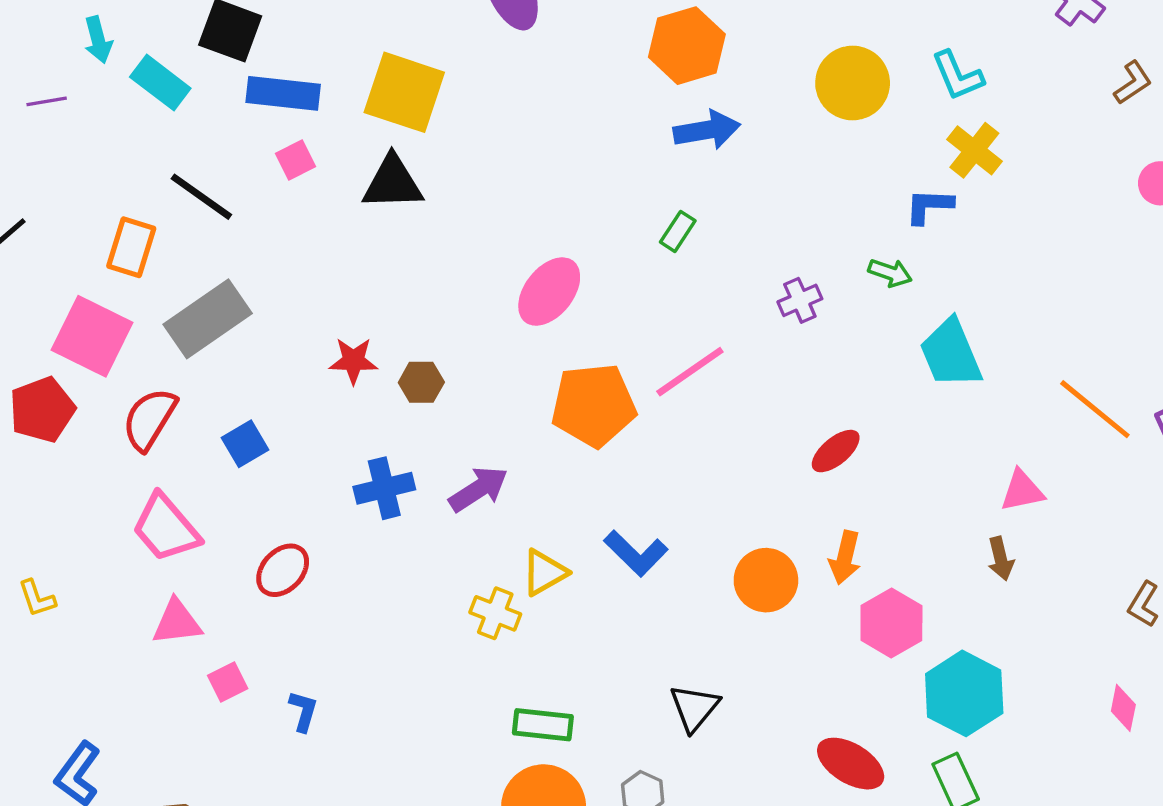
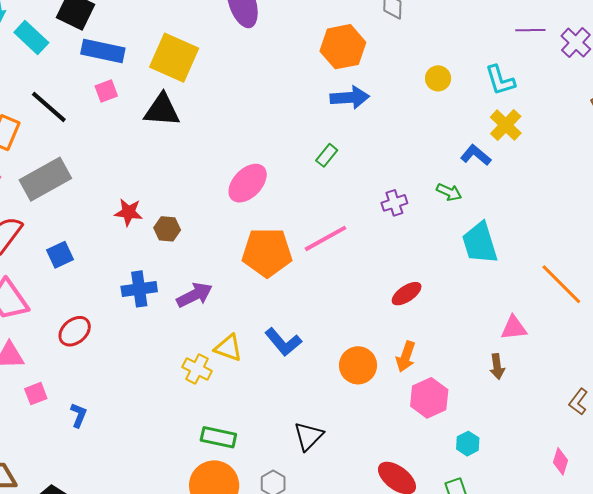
yellow circle: (853, 83) -> (438, 78), size x0.6
blue L-shape: (929, 206) -> (476, 155), turned 32
yellow triangle: (544, 572) -> (228, 348), turned 44
cyan hexagon: (964, 693) -> (468, 444), size x0.5

